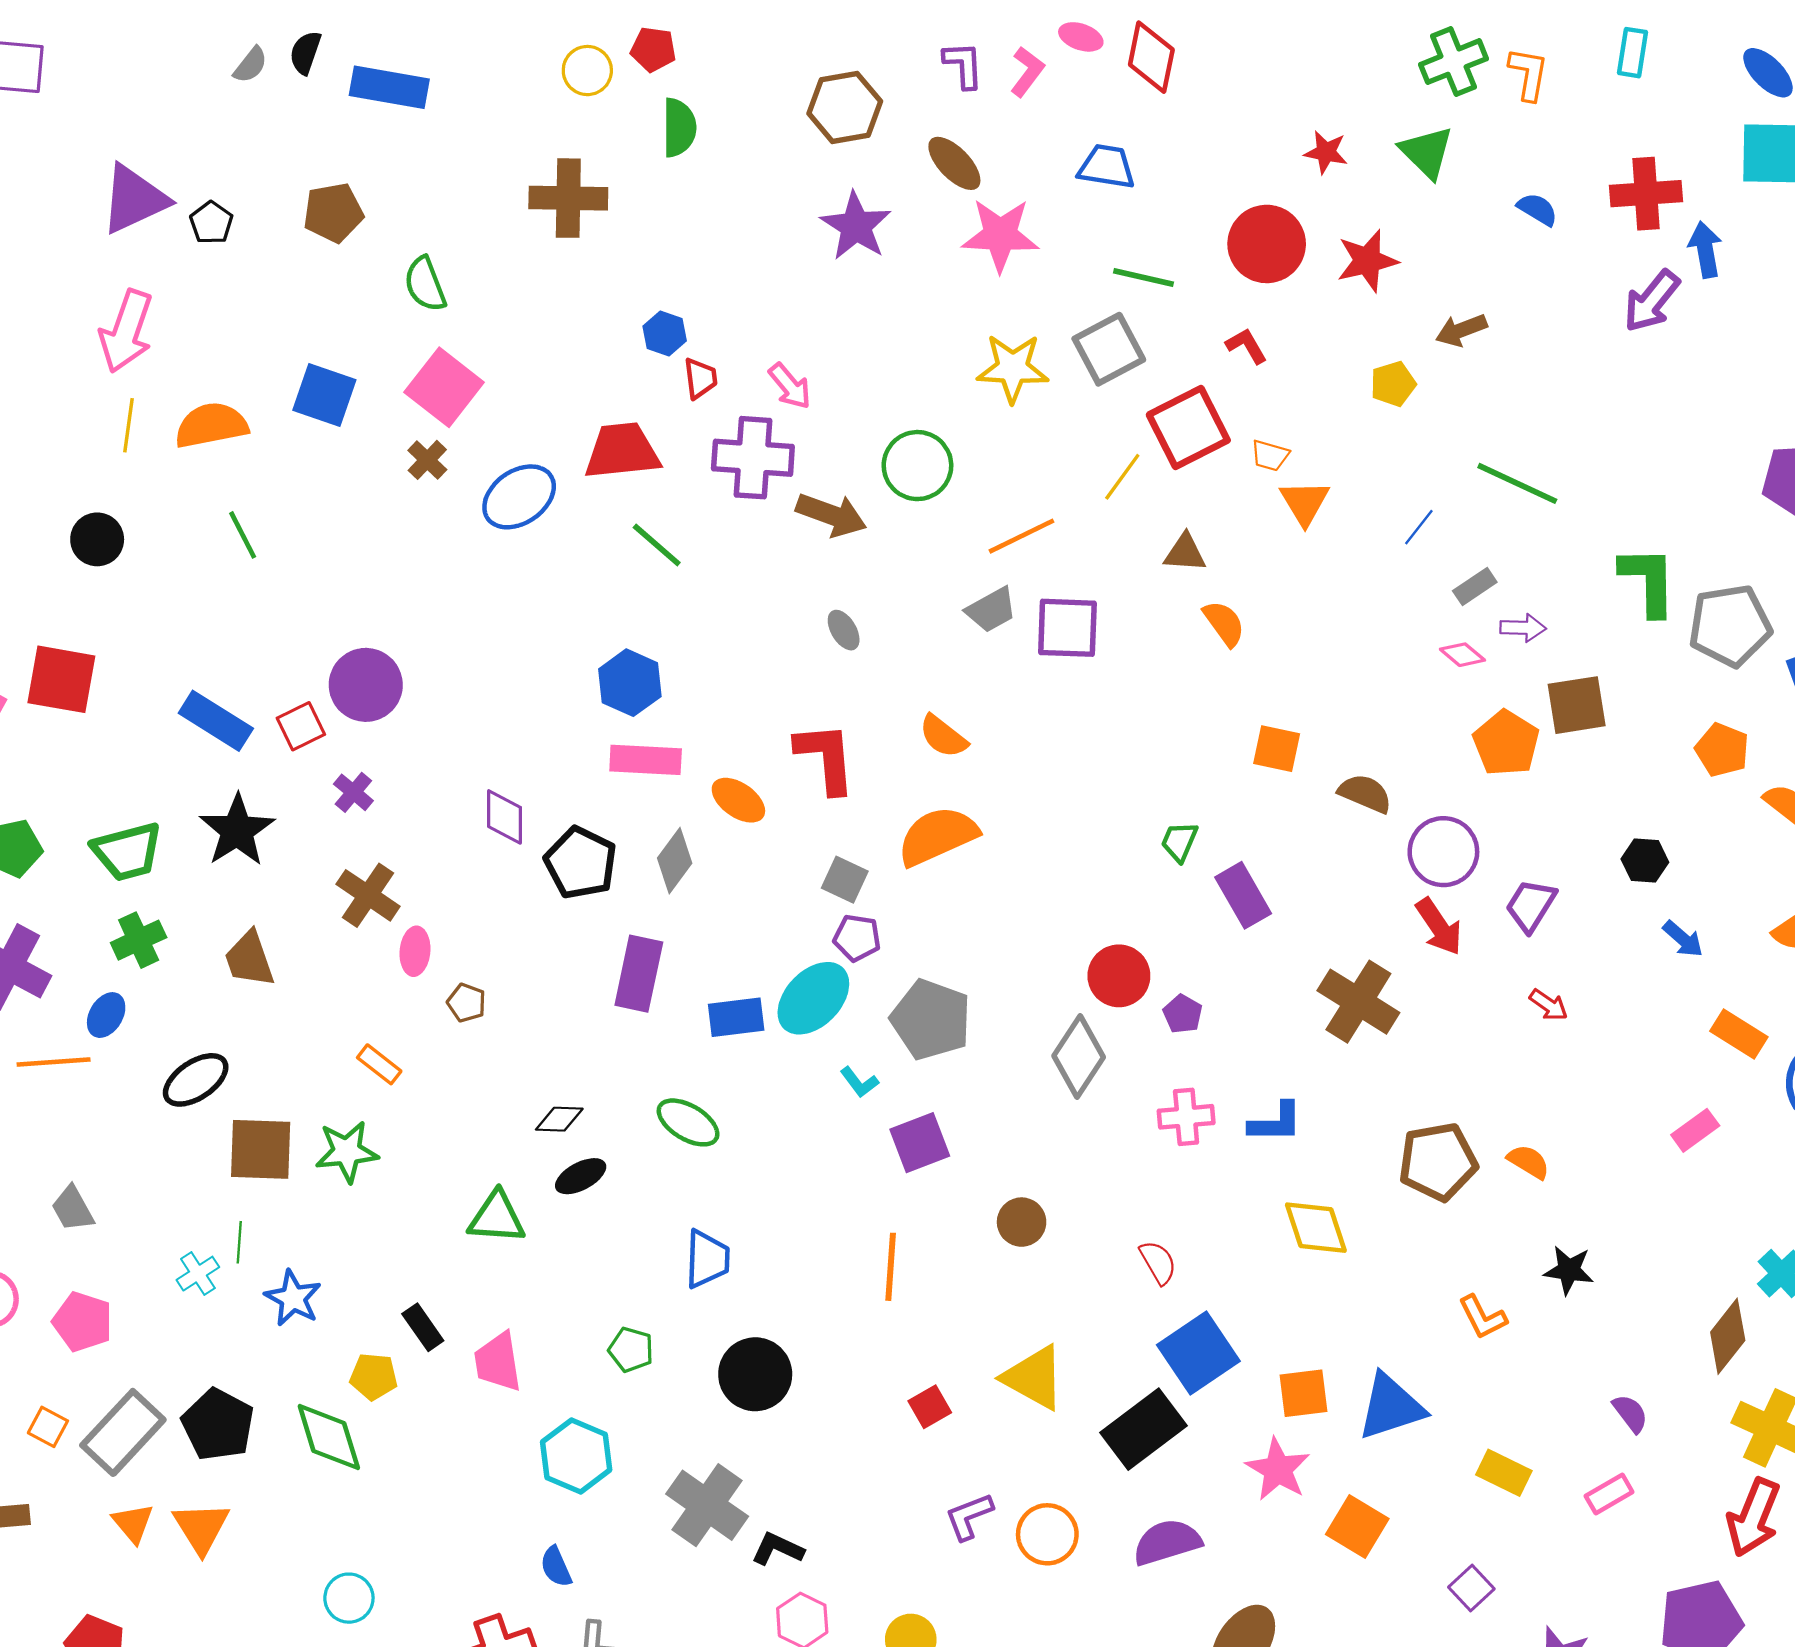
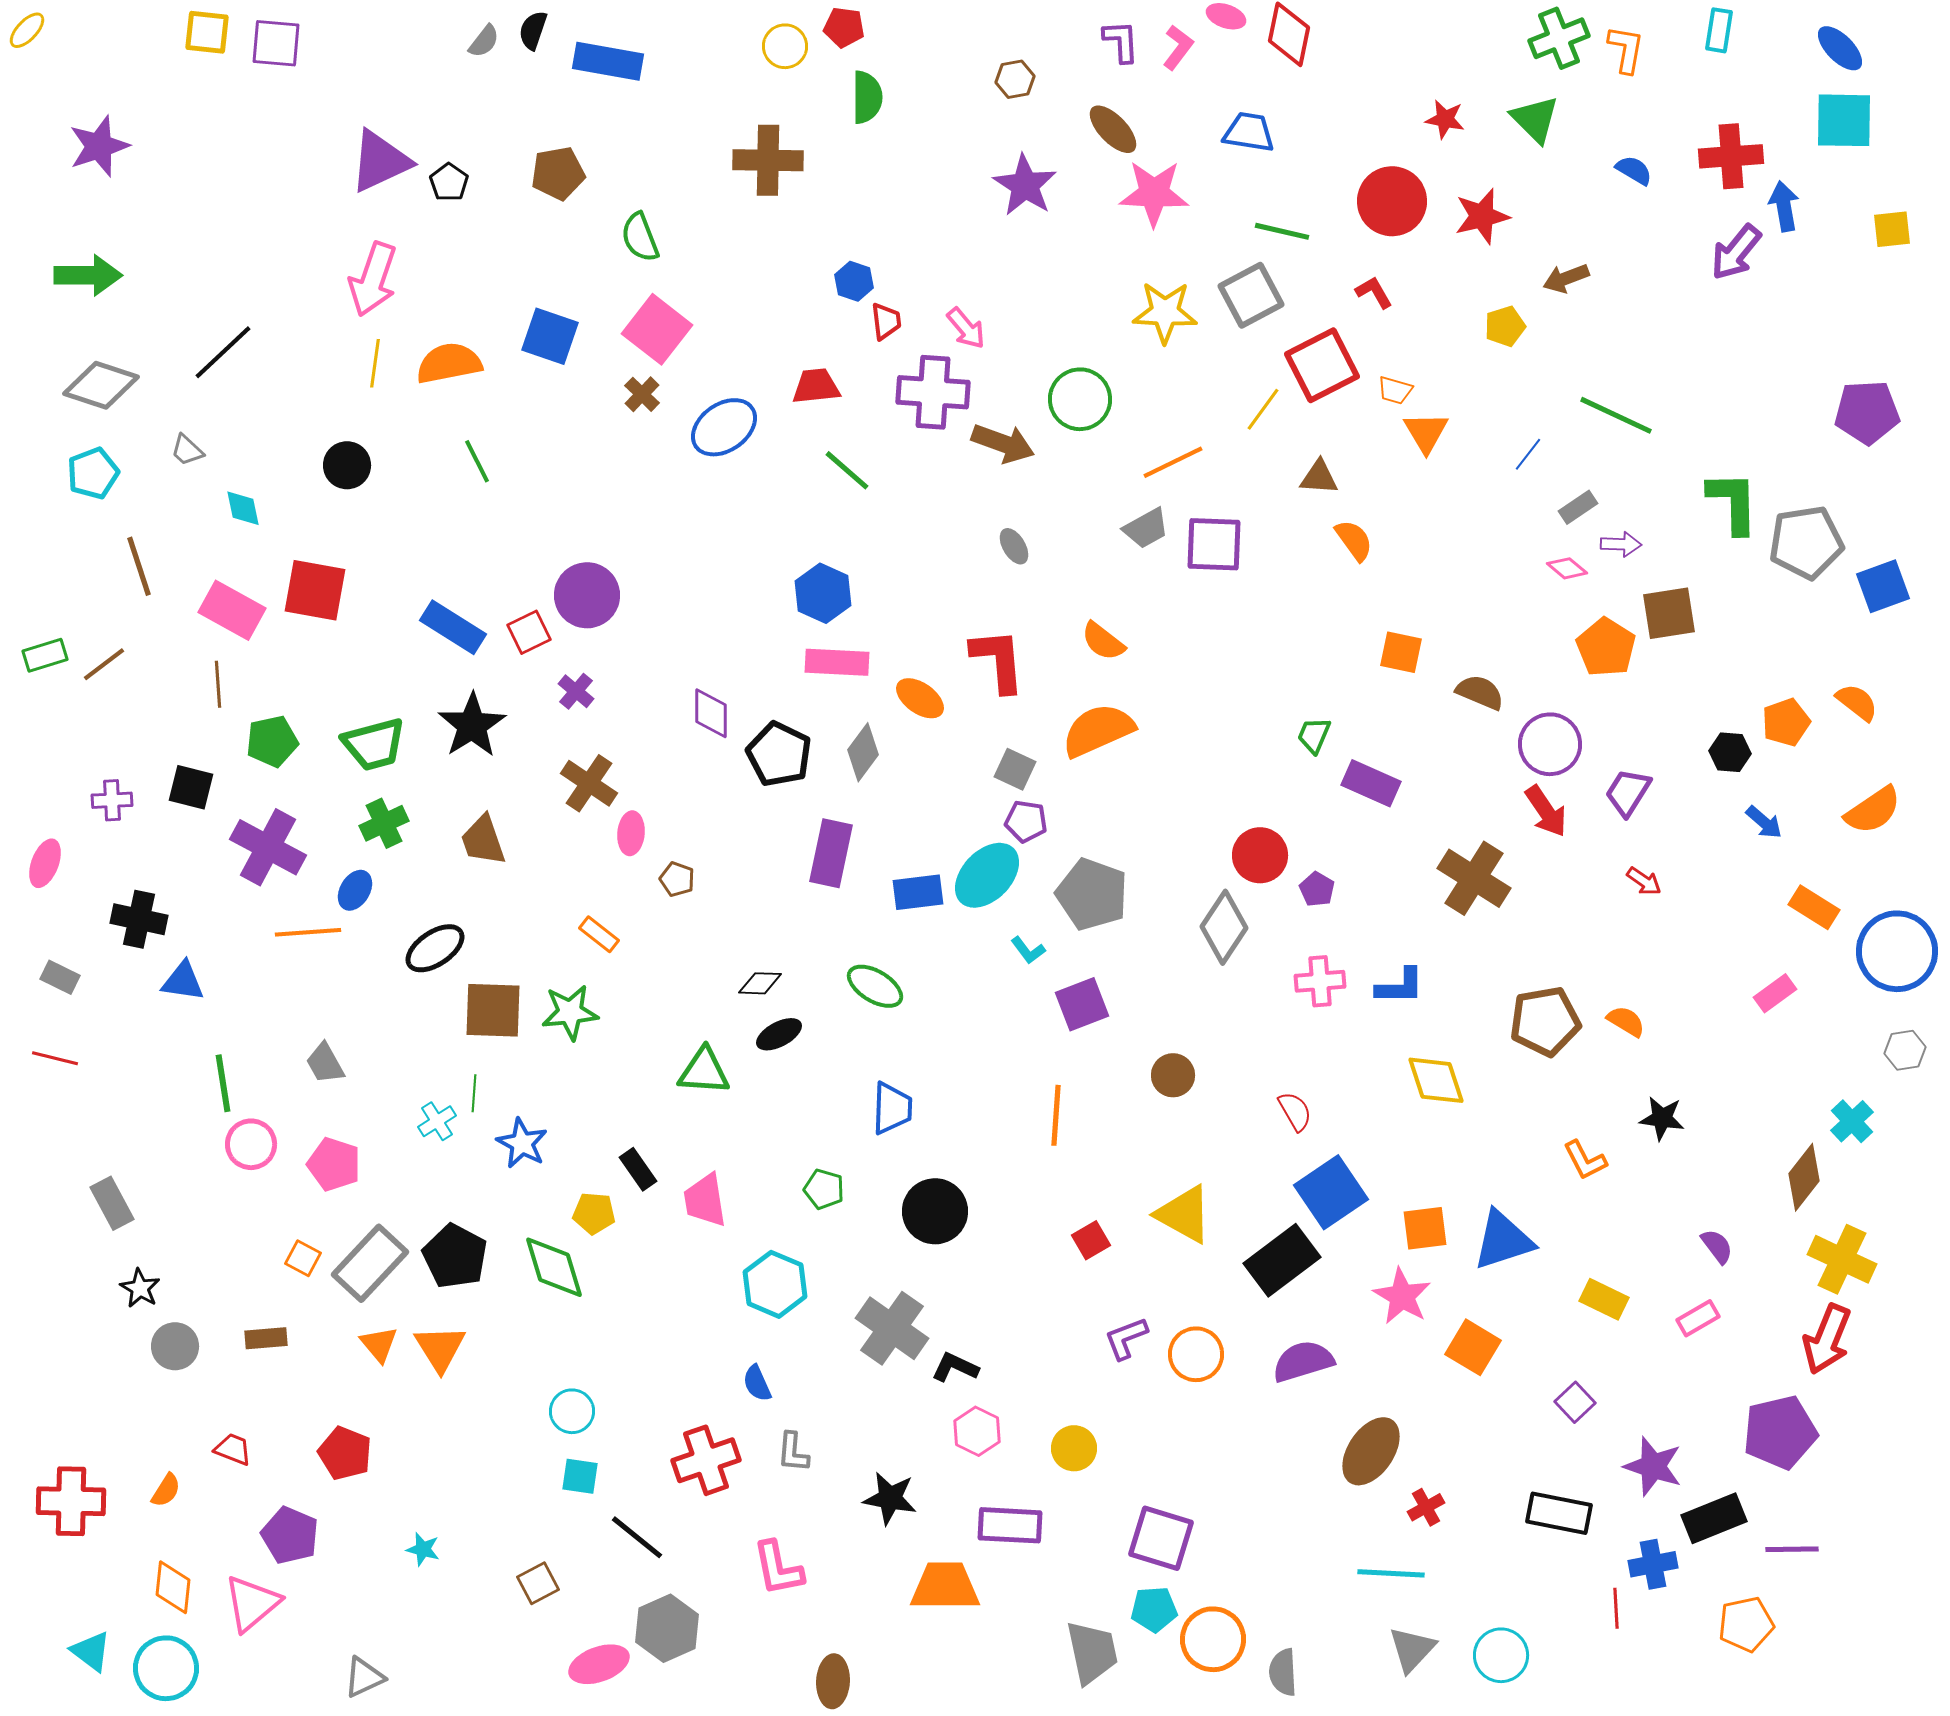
brown hexagon: (845, 107) -> (1015, 79), size x0.6
red trapezoid: (622, 451) -> (816, 386), size x0.7
orange pentagon: (1722, 750) -> (1786, 722), moved, turned 30
purple rectangle: (1243, 895) -> (1371, 783), turned -36

